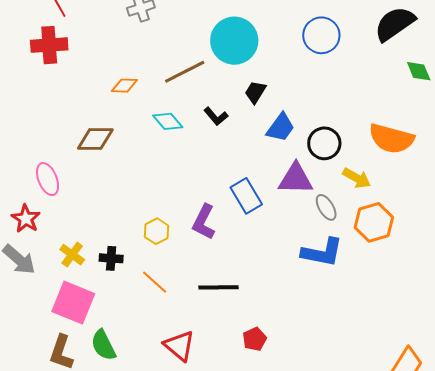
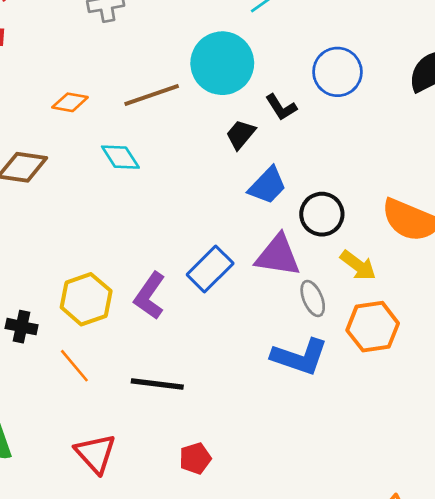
black L-shape: (216, 116) -> (281, 107), moved
blue rectangle: (246, 196) -> (210, 269), turned 68
yellow hexagon: (157, 231) -> (86, 299), size x1.5

